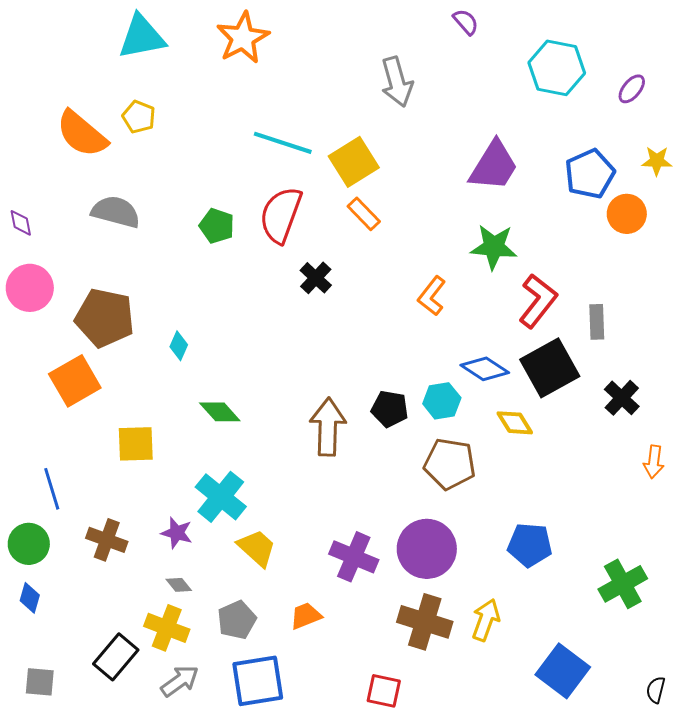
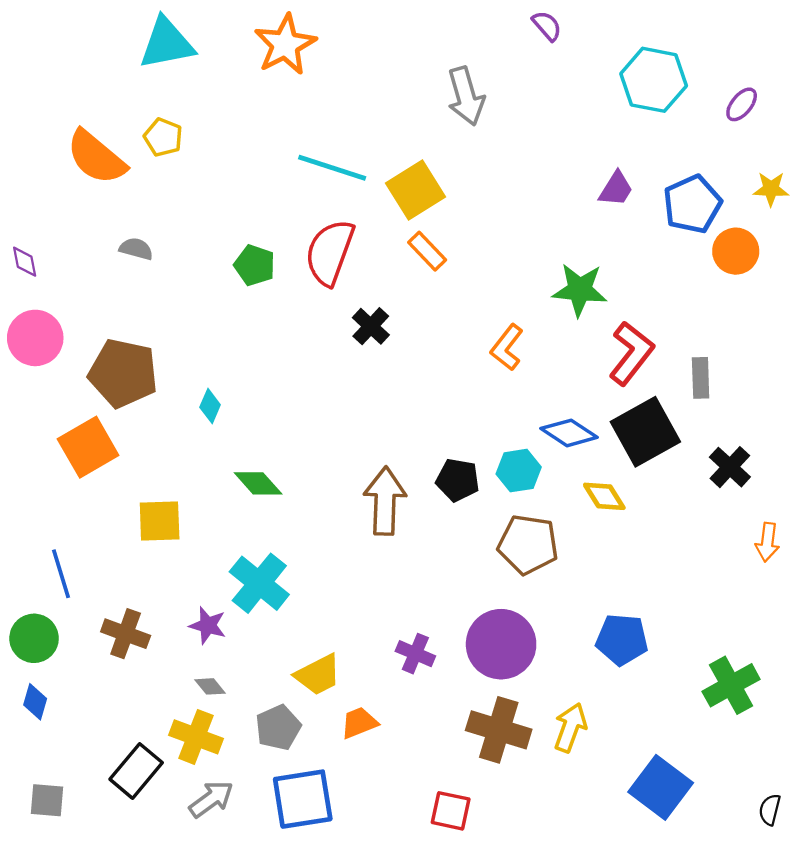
purple trapezoid: (494, 166) -> (616, 189), moved, size x0.6
gray semicircle: (116, 212) -> (136, 249), size x0.6
yellow trapezoid: (257, 548) -> (318, 675), moved, turned 111
purple cross: (354, 557) -> (415, 654), size x0.7

